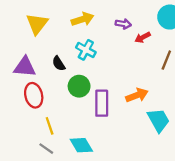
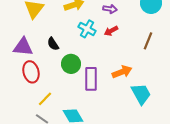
red arrow: (143, 37) -> (111, 31), moved
cyan cross: (86, 50) -> (87, 29), moved
yellow line: (50, 126) -> (45, 99), turned 63

